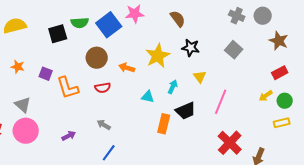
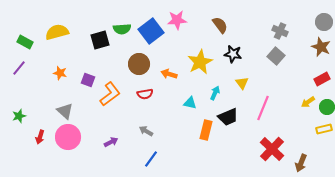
gray cross: (237, 16) -> (280, 31), moved
gray circle: (263, 16) -> (324, 22), moved
orange L-shape: (68, 88) -> (110, 94), turned -110

